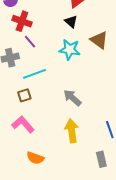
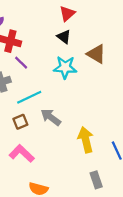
gray arrow: (72, 98) -> (51, 117), moved
yellow arrow: (72, 131) -> (86, 140), moved
gray rectangle: (101, 159) -> (96, 180), moved

